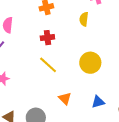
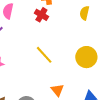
red cross: (47, 38) -> (41, 15), moved, turned 32

